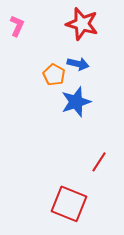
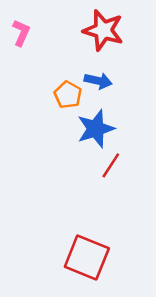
red line: (99, 162) -> (111, 165), moved

